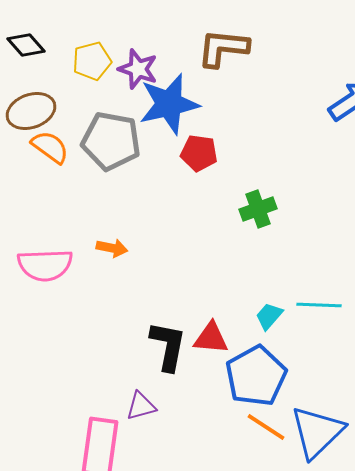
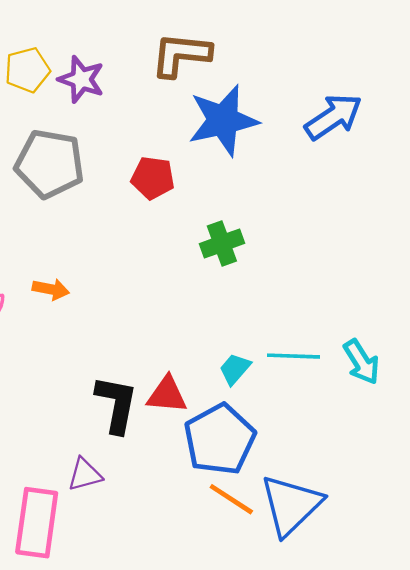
blue star: (169, 104) -> (223, 120), moved

